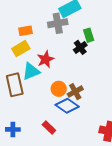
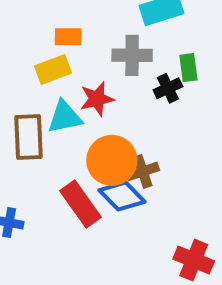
gray cross: (58, 23) -> (132, 55), moved
orange circle: (59, 89) -> (112, 160), size x1.6
red rectangle: (49, 127) -> (80, 204), moved, size x1.6

